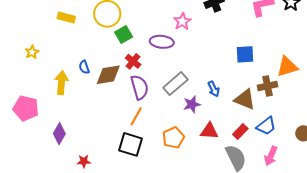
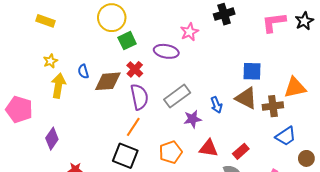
yellow rectangle: (66, 18) -> (46, 21), moved
yellow star: (32, 52) -> (50, 61), moved
brown triangle: (245, 99) -> (246, 98), moved
blue trapezoid: (266, 126) -> (286, 136), moved

